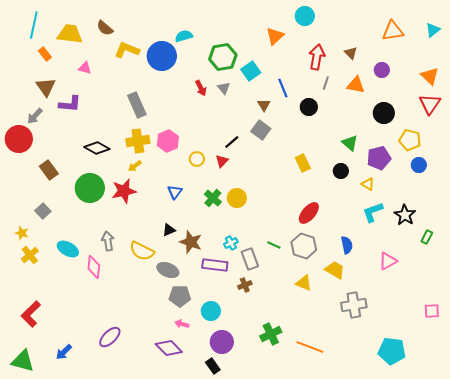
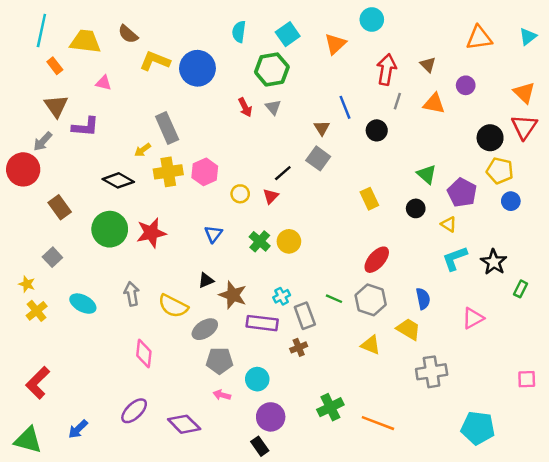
cyan semicircle: (184, 36) -> (239, 32), moved, turned -66
cyan square: (251, 71) -> (288, 34), moved
black circle: (384, 113) -> (490, 138), moved
purple pentagon: (379, 158) -> (462, 193), turned -30
yellow arrow: (135, 166) -> (143, 150), moved
pink diamond: (94, 267) -> (144, 354), moved
gray ellipse: (168, 270) -> (205, 329), turned -55
purple diamond: (169, 348) -> (184, 424), moved

